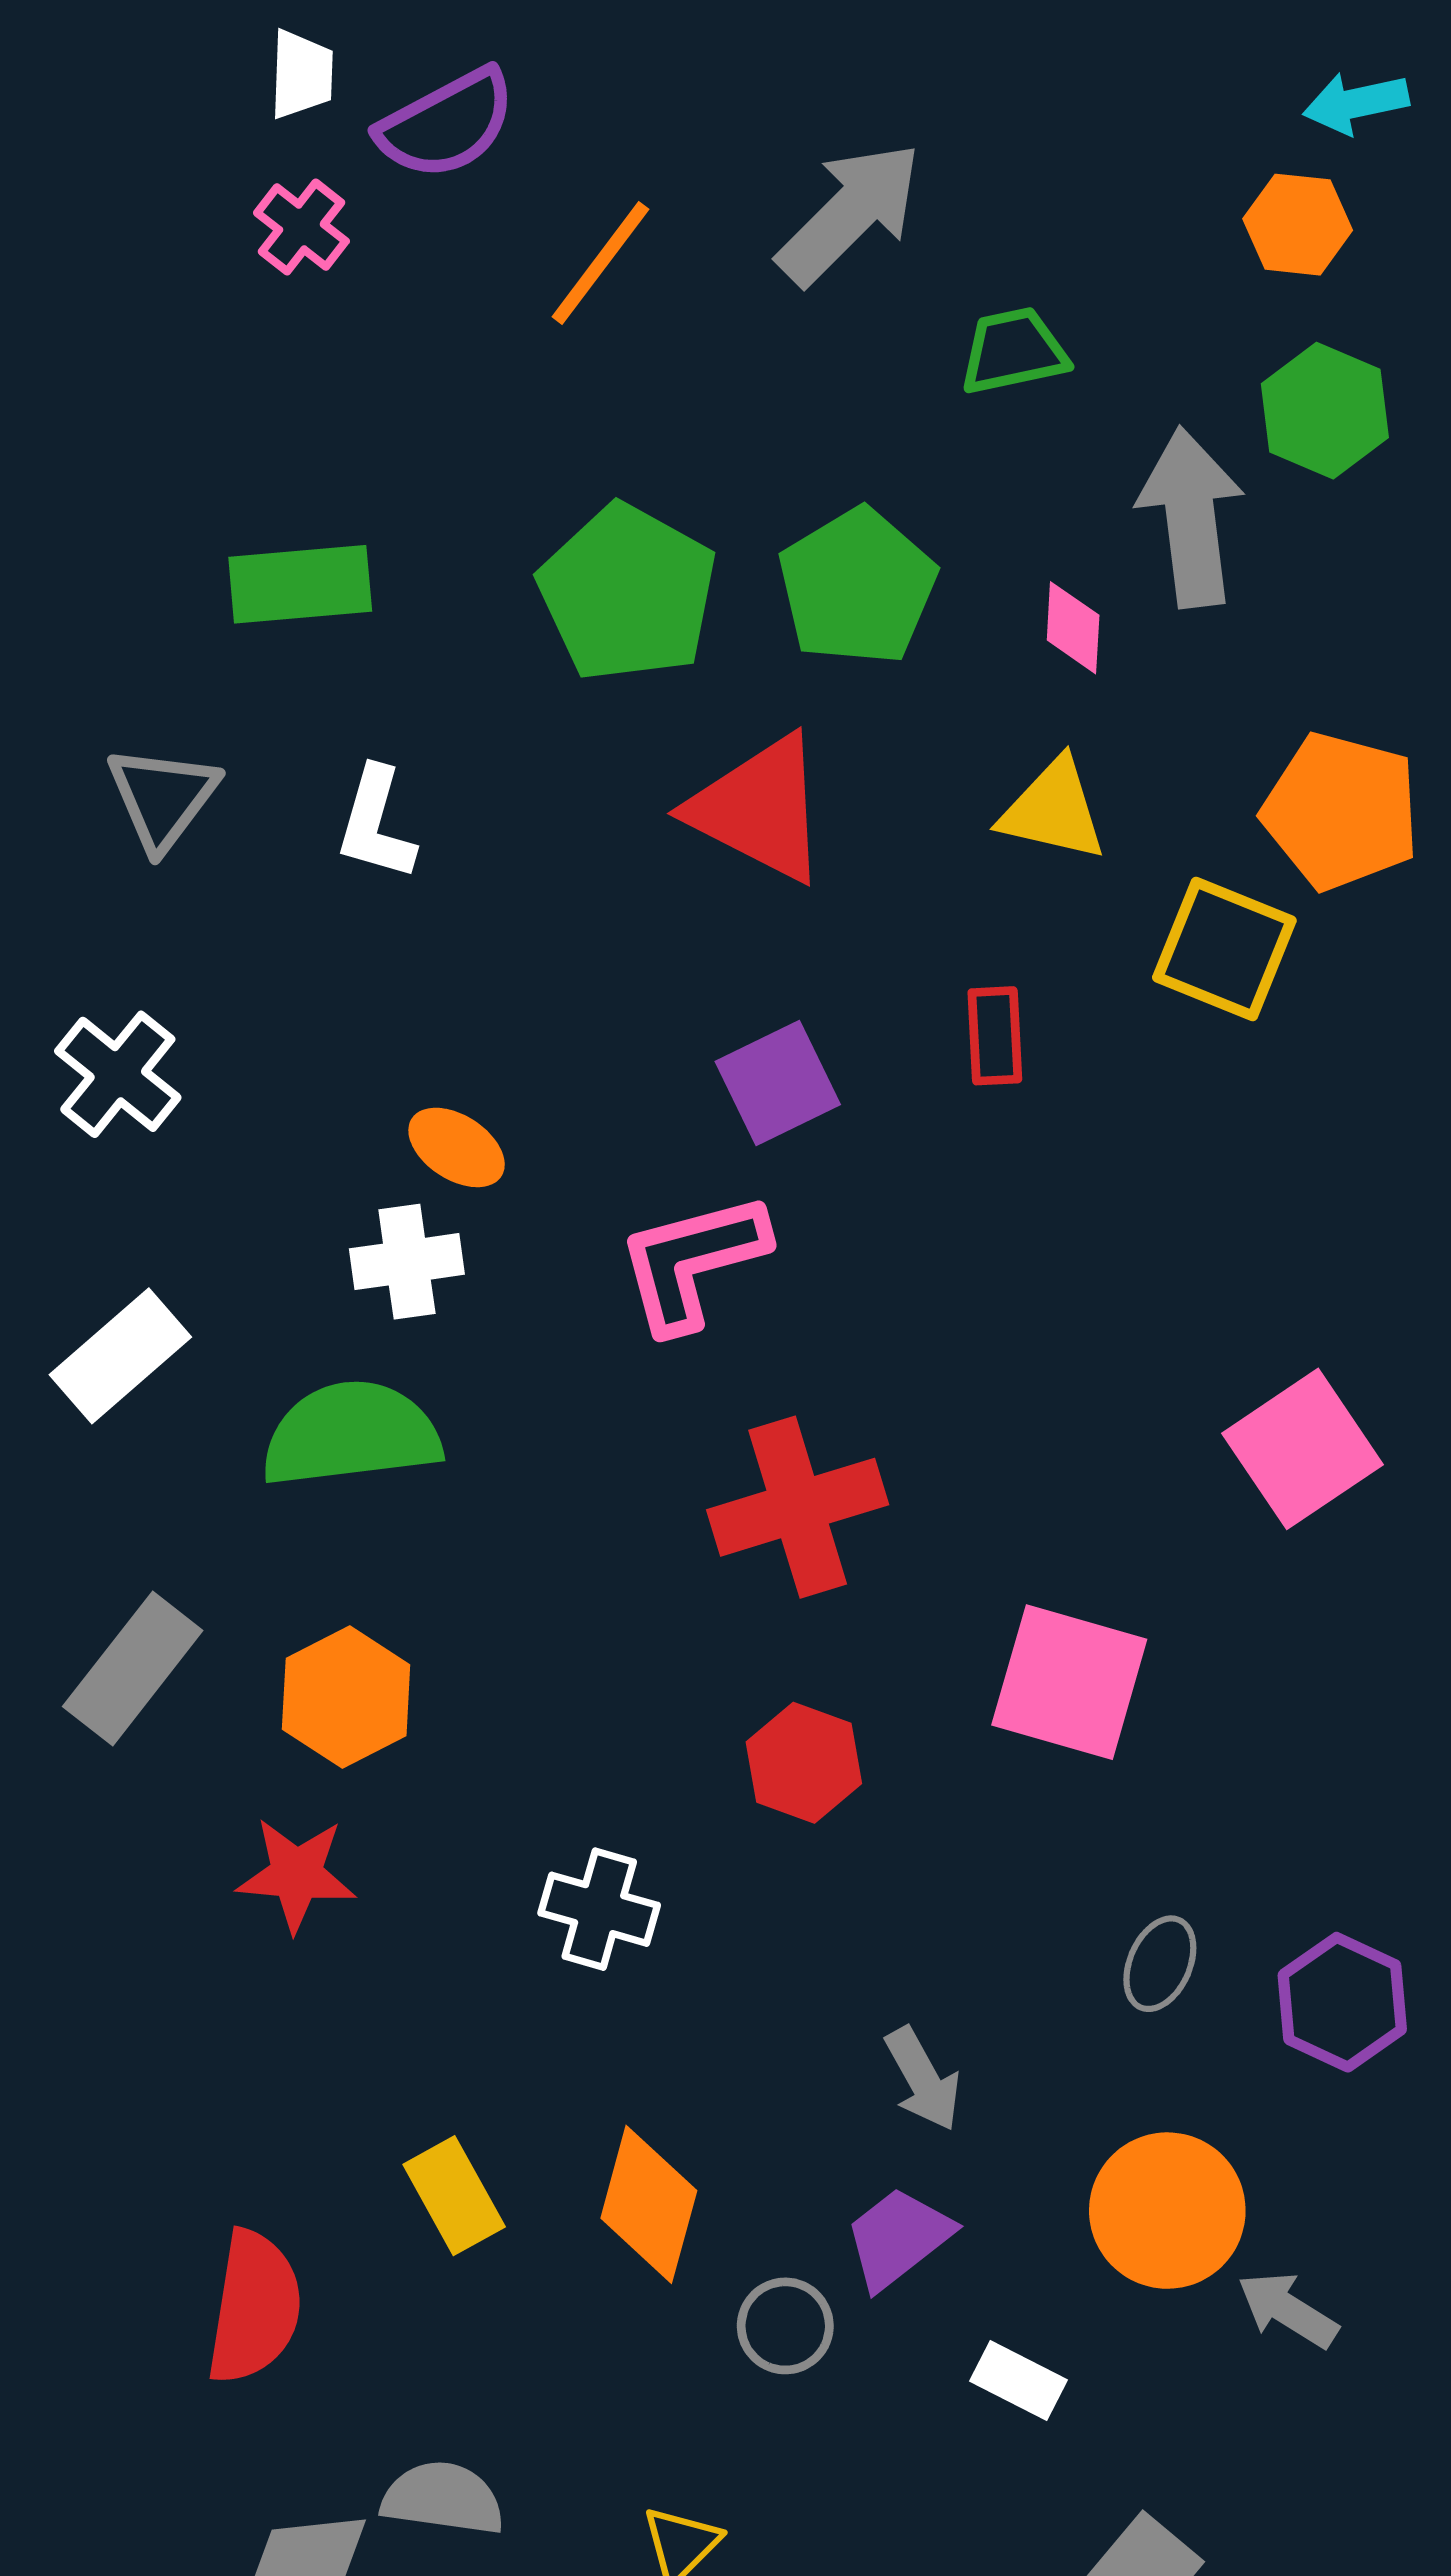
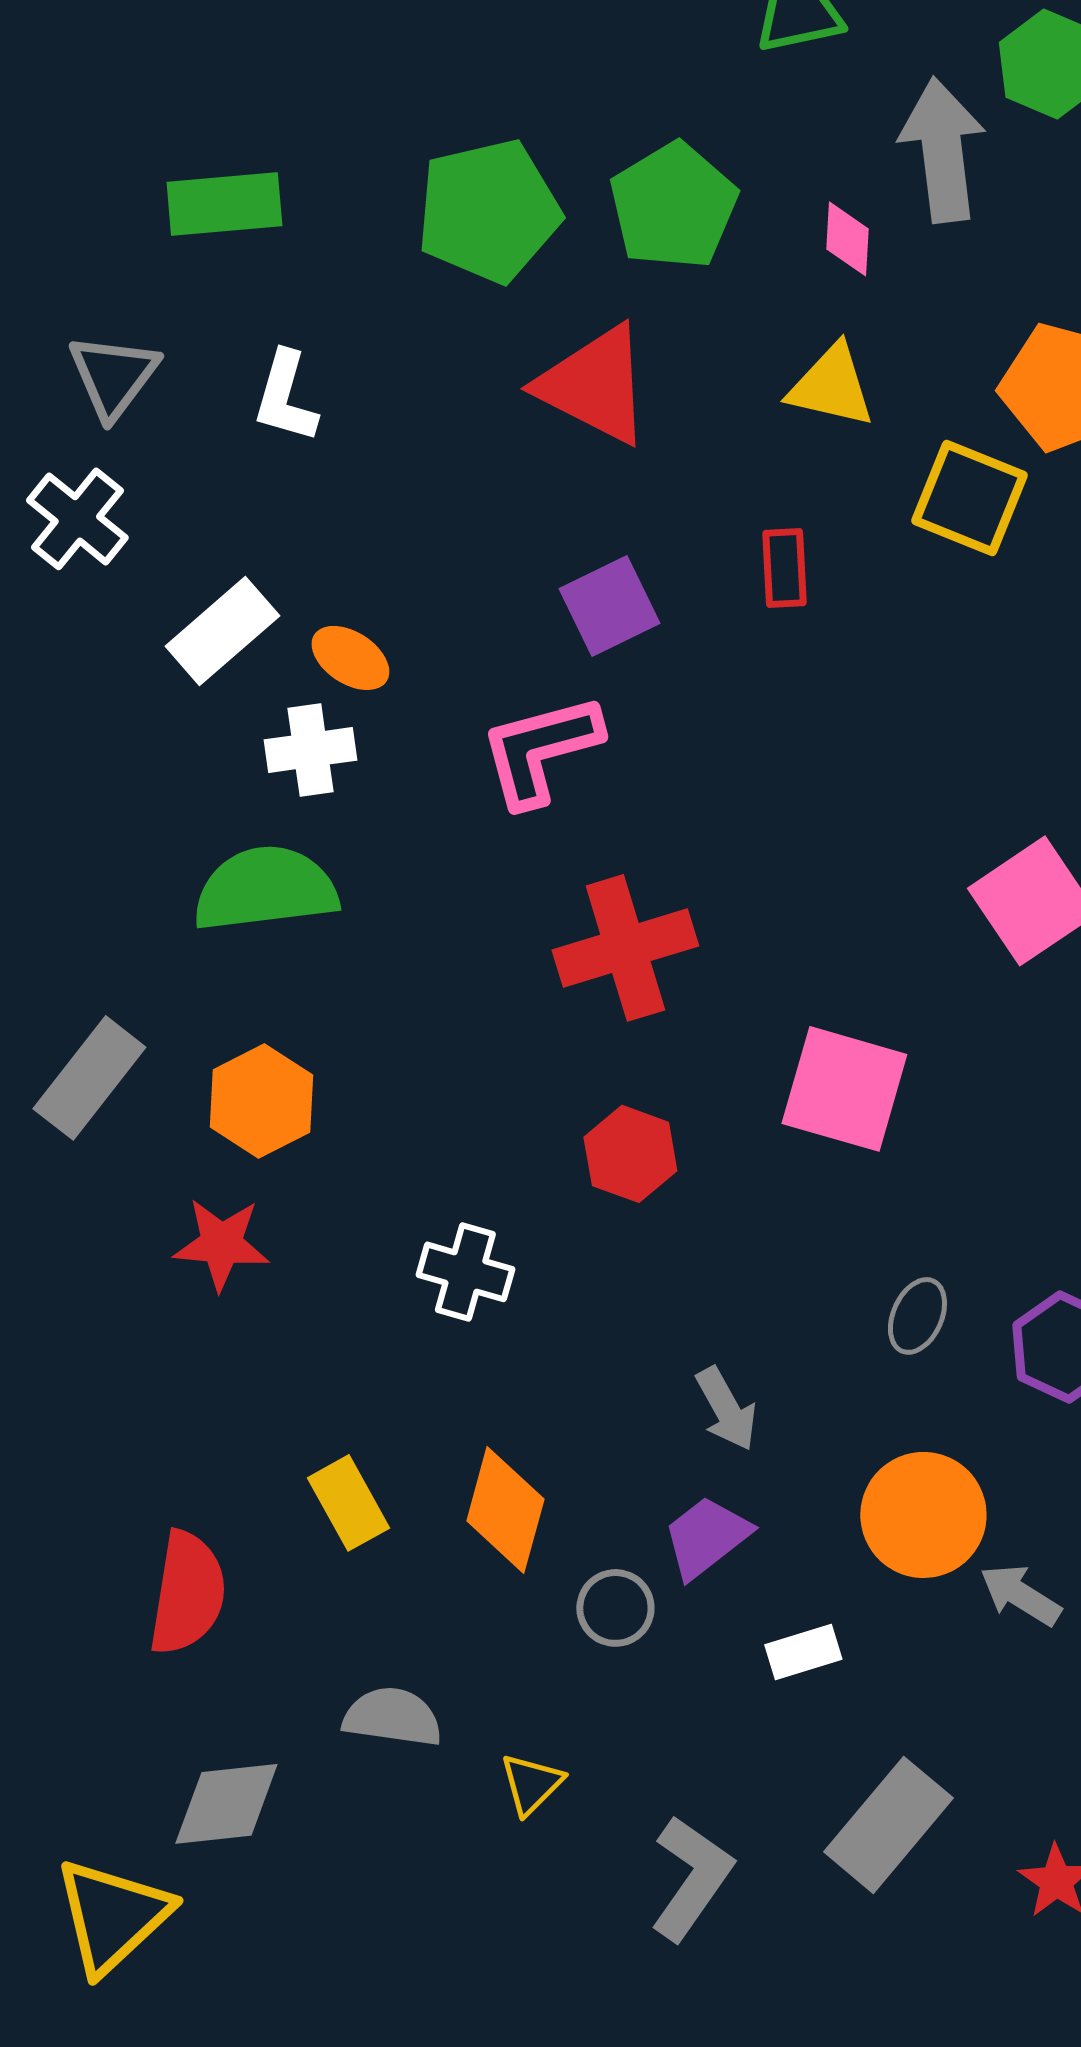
green pentagon: (628, 593) -> (488, 211), turned 30
white cross: (118, 1074) -> (77, 519), moved
white rectangle: (120, 1356) -> (222, 631), moved
white rectangle: (1018, 2381) -> (803, 1652), turned -44
gray semicircle: (443, 2498) -> (392, 1717), moved

